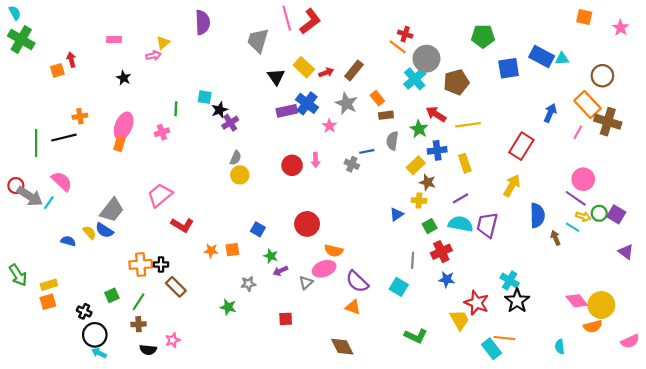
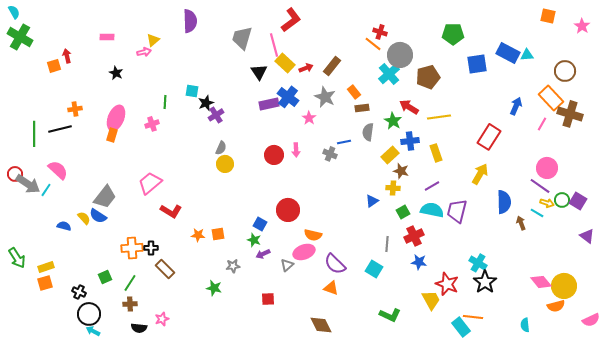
pink line: (287, 18) -> (274, 45), moved
blue square: (258, 229) -> (260, 224), moved

